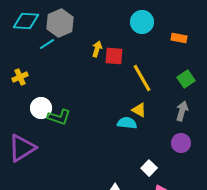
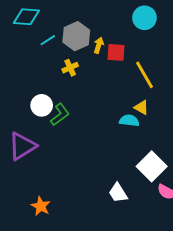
gray hexagon: (60, 23) -> (76, 36), moved
yellow cross: (20, 77) -> (70, 68), moved
green L-shape: (59, 117) -> (60, 115), turned -55
white square: (149, 168) -> (152, 166), size x1.8

